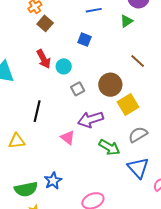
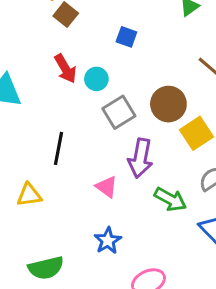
gray square: (78, 89) -> (119, 112), size x1.5
purple arrow: (91, 119) -> (140, 158), turned -60
blue star: (53, 181) -> (108, 241), moved

